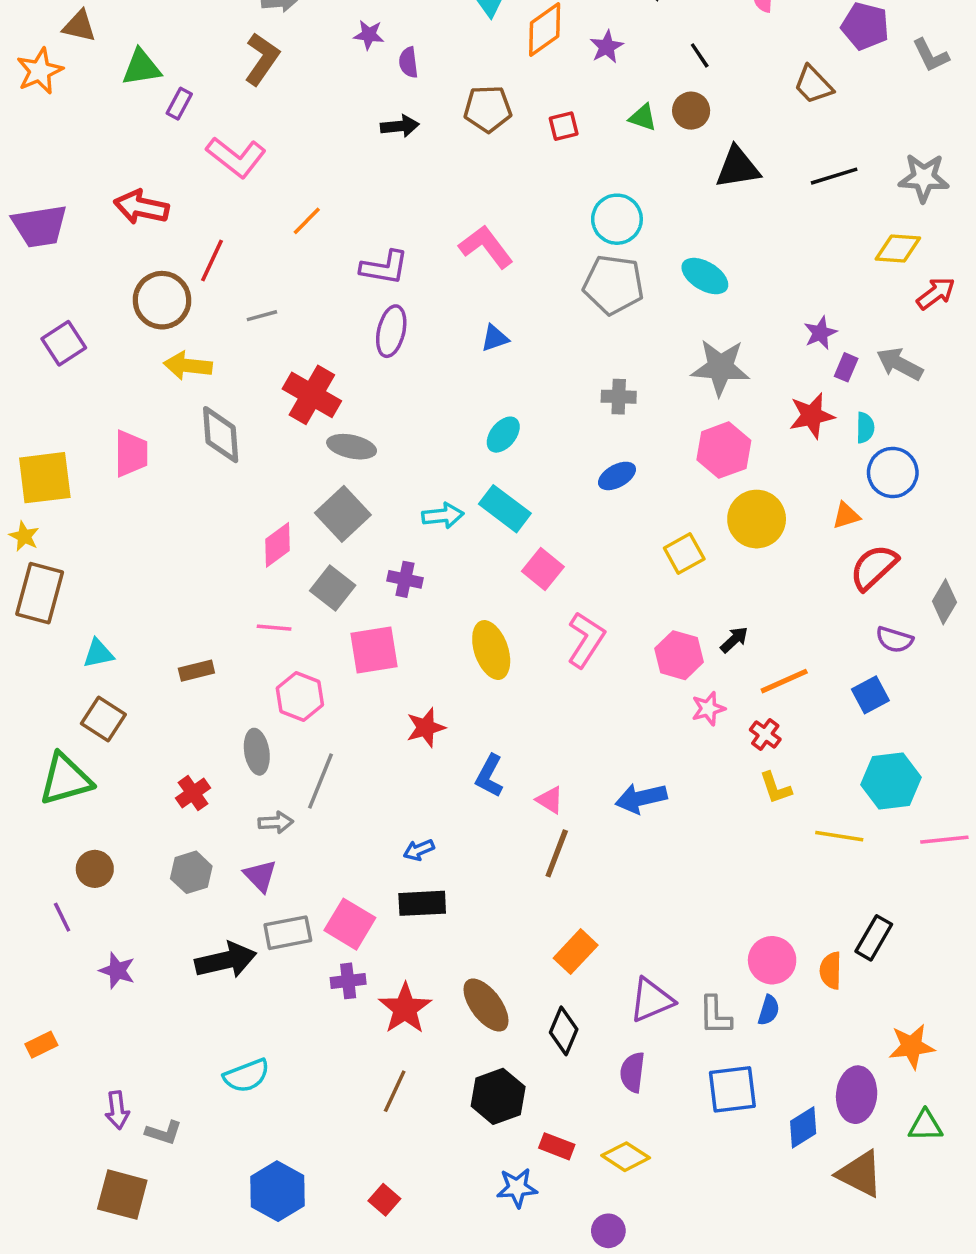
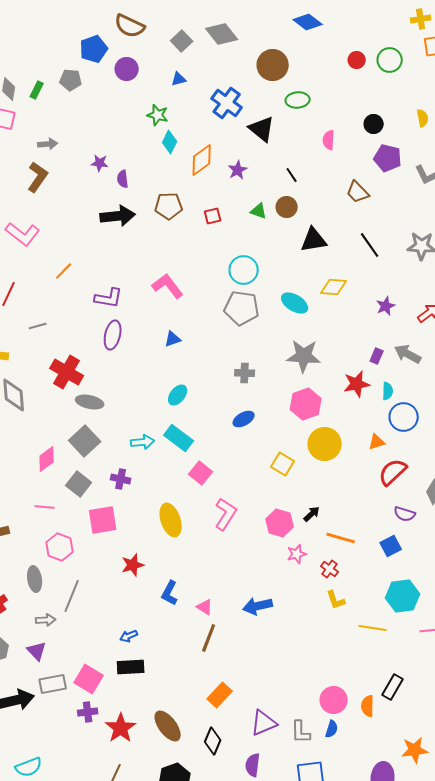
black arrow: (400, 126) -> (118, 216), size x1.6
black line: (834, 176) -> (370, 245), turned 72
yellow diamond: (898, 248) -> (334, 287), moved
purple star: (820, 333) -> (386, 306), moved
yellow square: (684, 553) -> (283, 464), turned -30
orange line: (784, 681) -> (341, 538), turned 40

